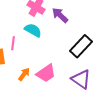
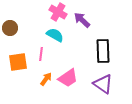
pink line: (13, 43) -> (41, 54), moved
black rectangle: (81, 46) -> (103, 51), turned -45

